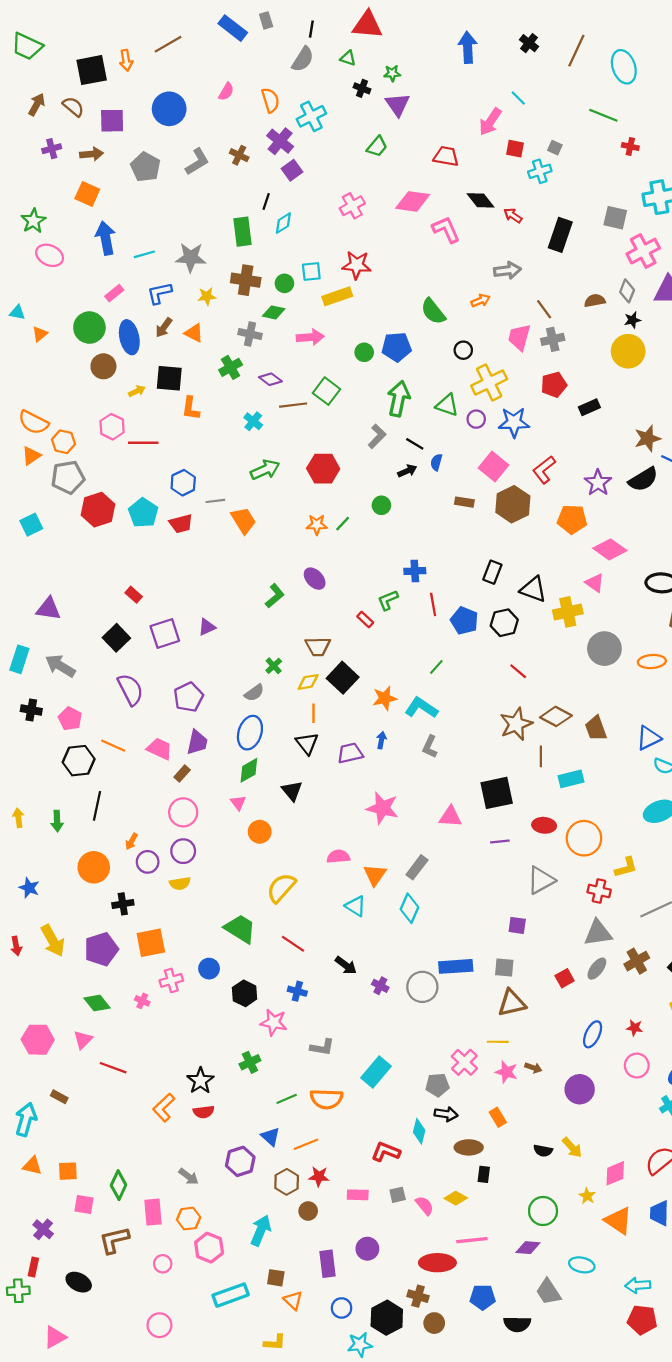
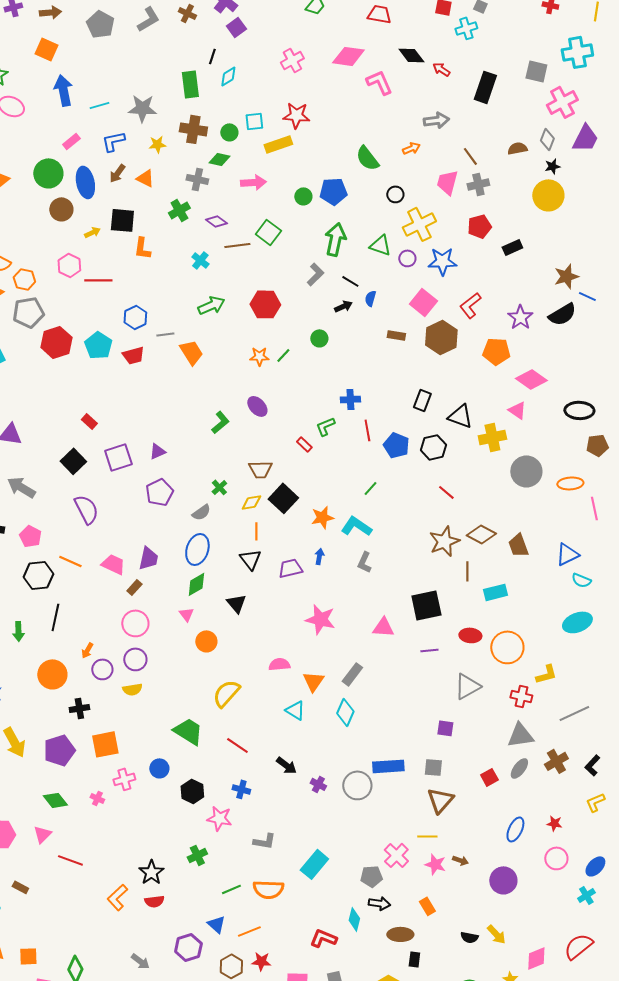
purple pentagon: (189, 697) -> (159, 492), moved
brown triangle: (512, 1003) -> (440, 800), turned -36

